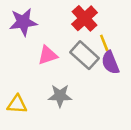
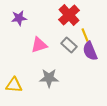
purple star: (23, 22) -> (19, 18), size x0.7
gray rectangle: (85, 55) -> (69, 45), size x0.7

